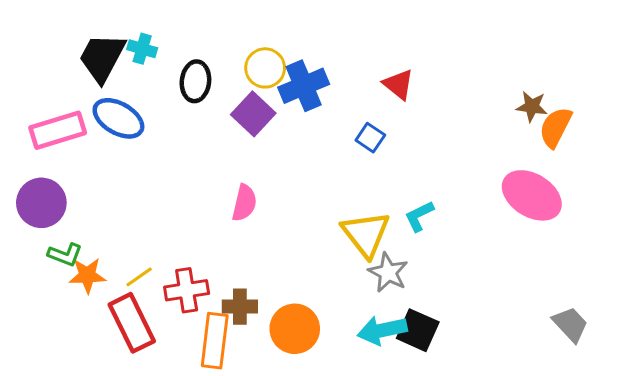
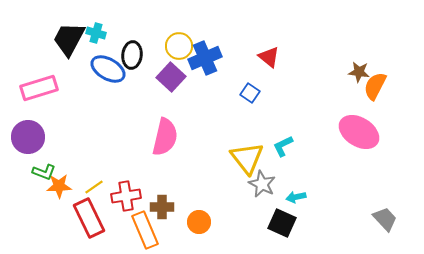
blue ellipse: (118, 118) -> (108, 69), moved
pink semicircle: (244, 203) -> (165, 137), size x1.5
orange circle: (295, 329) -> (199, 222), size x0.7
cyan arrow: (382, 330) -> (296, 197), moved, size x0.6
orange rectangle: (215, 341) -> (145, 230), turned -30

